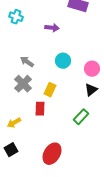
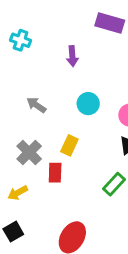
purple arrow: (52, 28) -> (72, 56), turned 80
gray cross: (23, 84) -> (29, 152), moved

